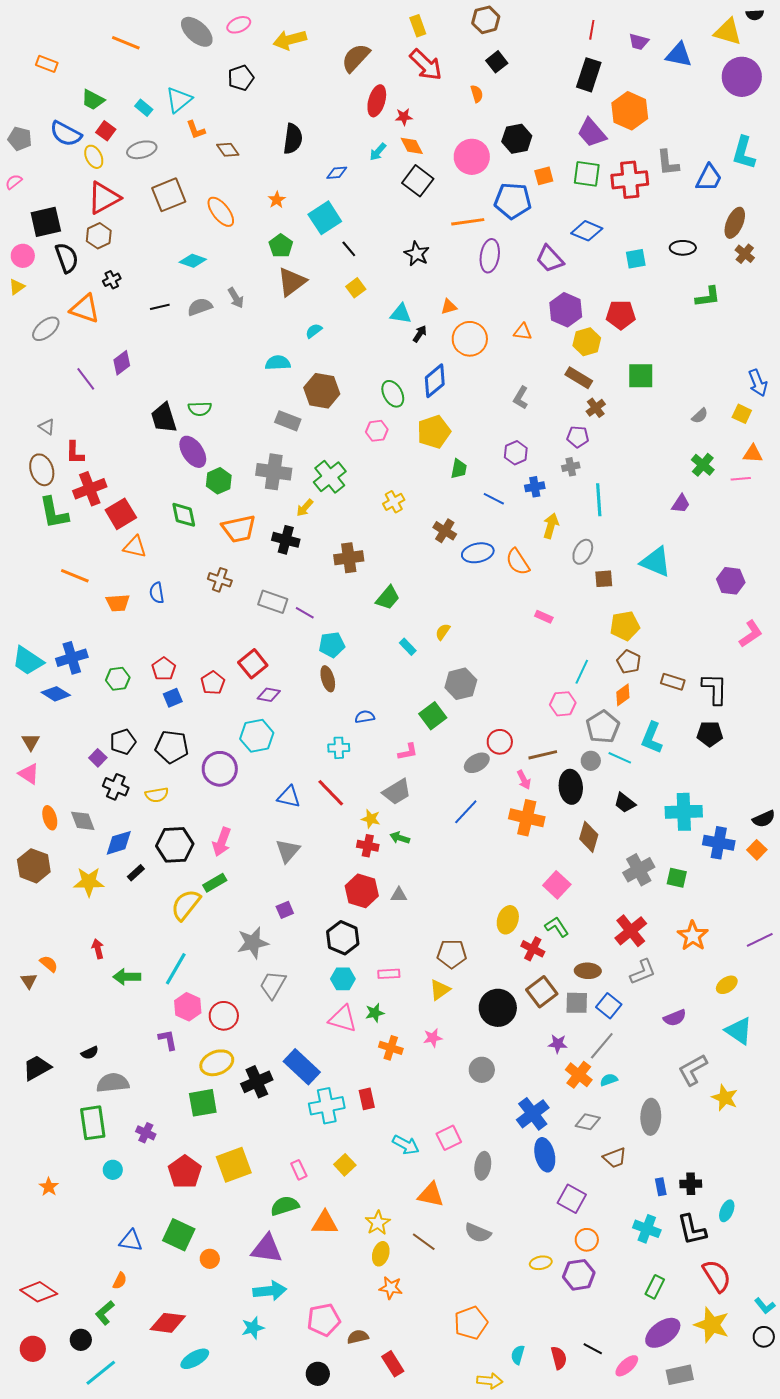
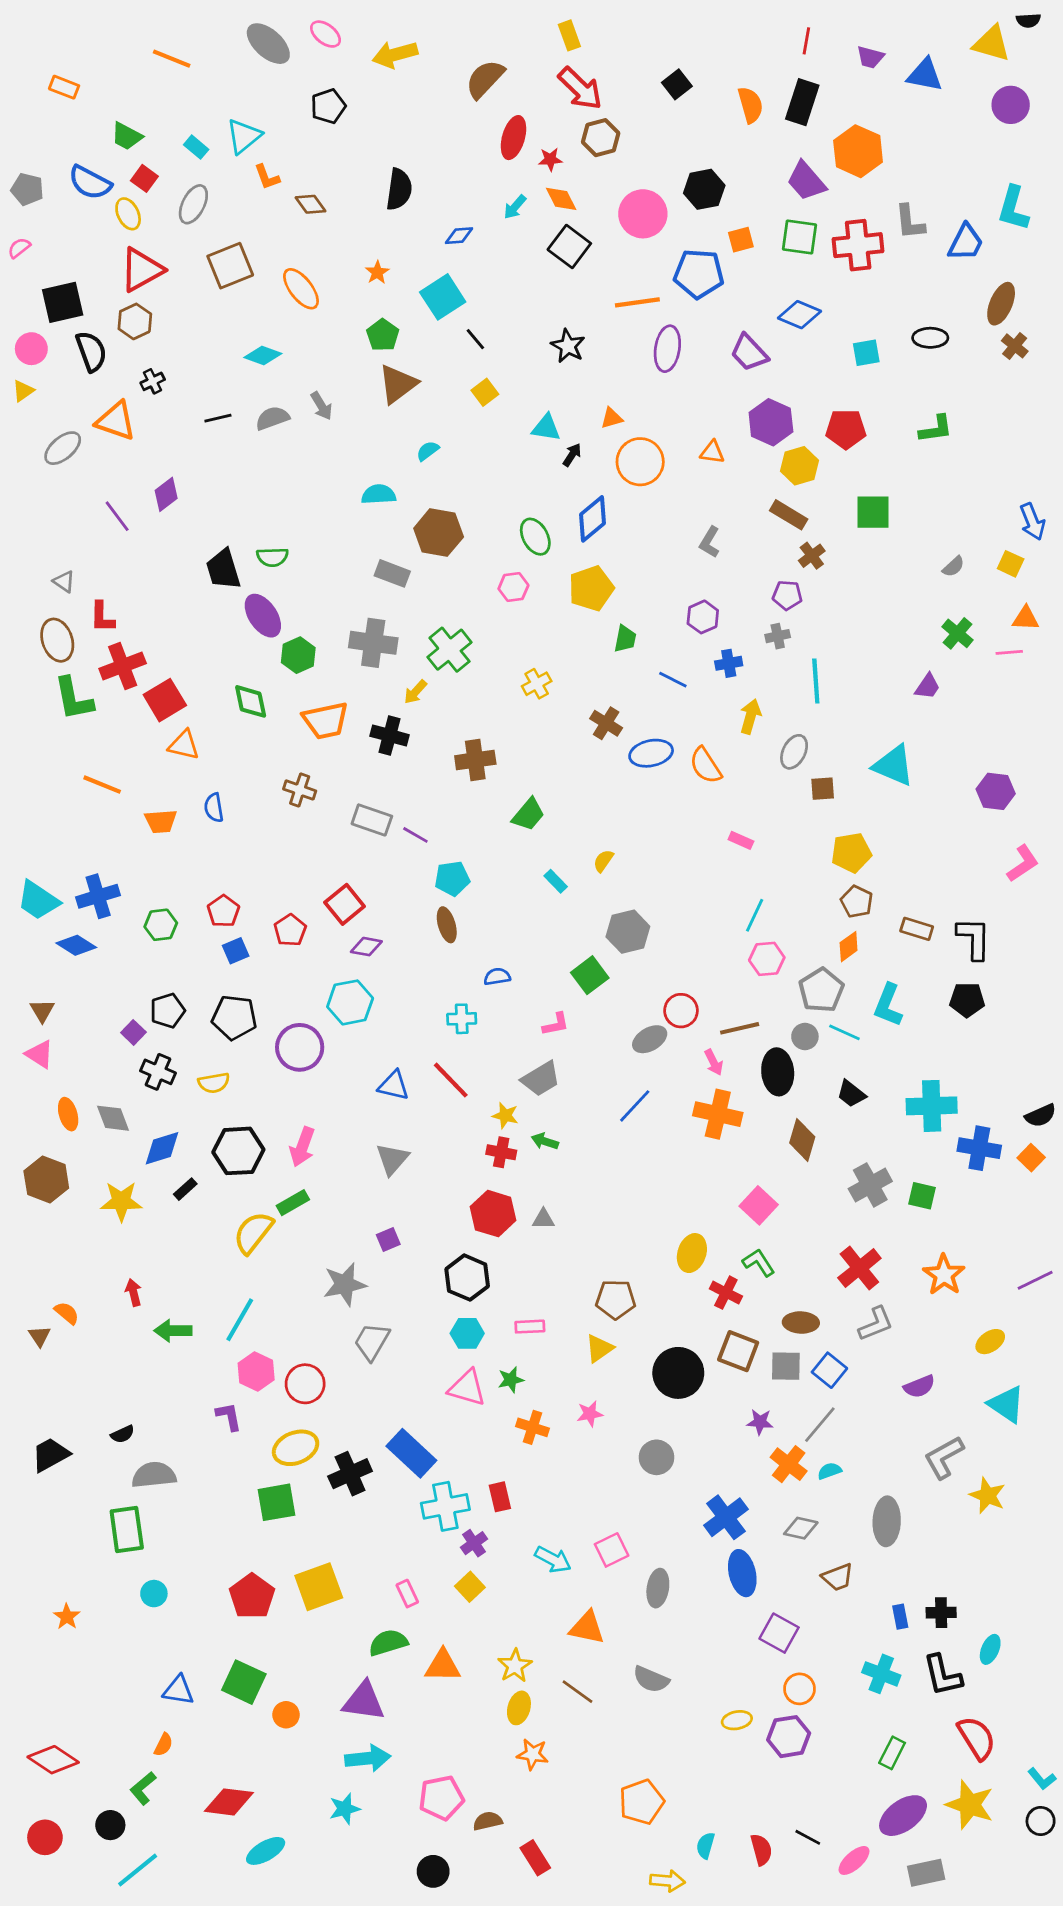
brown hexagon: (486, 20) -> (601, 138), moved
pink ellipse: (239, 25) -> (326, 34), turned 60
purple circle: (742, 77) -> (1011, 105), size x0.7
orange semicircle: (477, 94) -> (750, 105), moved, size x1.5
gray ellipse: (142, 150) -> (193, 204), turned -48
green L-shape: (708, 297) -> (936, 429), moved
cyan line: (582, 672) -> (755, 915), moved
brown square: (542, 992) -> (738, 1351), turned -32
purple cross: (146, 1133) -> (474, 1543), moved, turned 30

